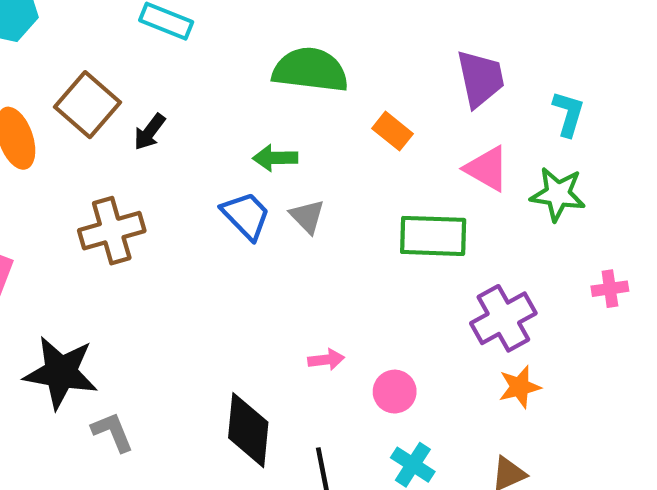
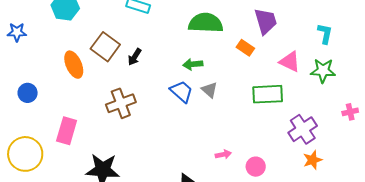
purple trapezoid: (481, 79) -> (266, 21), moved

